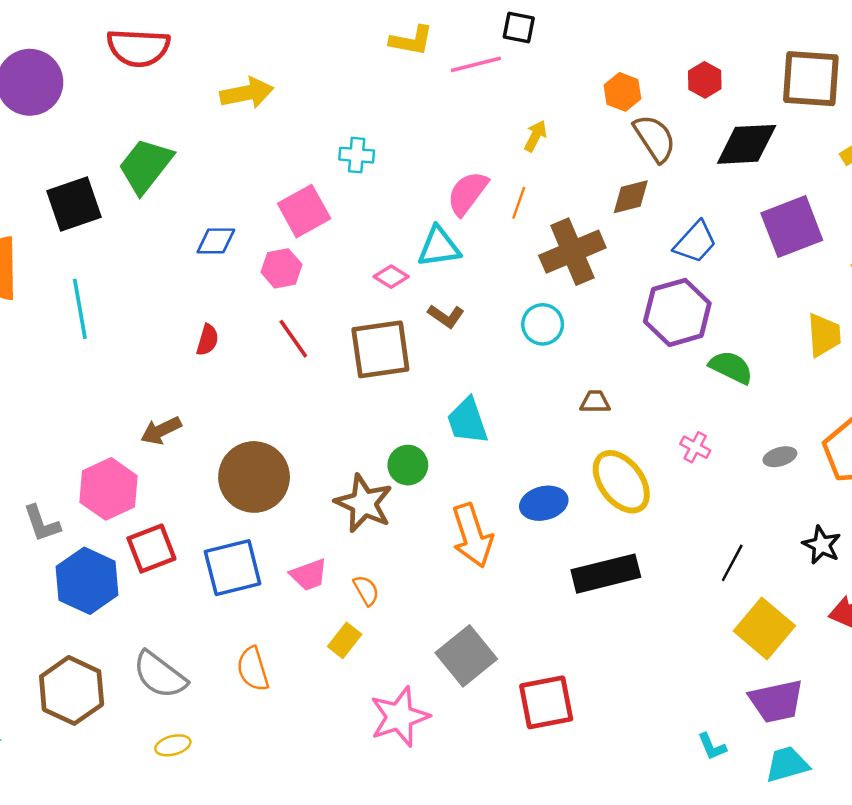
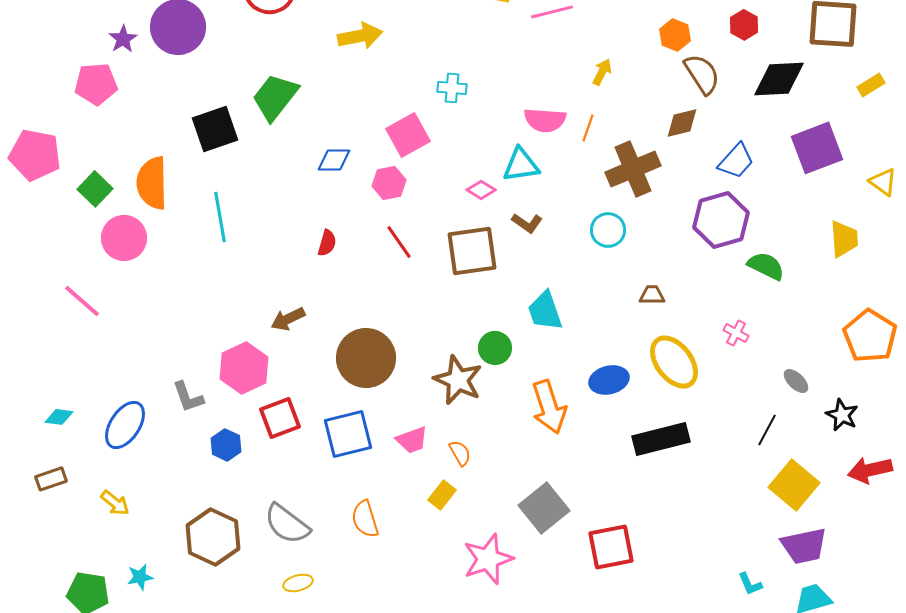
pink semicircle: (467, 193) -> (545, 120), turned -123
gray ellipse: (780, 457) -> (796, 381), moved, turned 60
blue hexagon: (87, 581) -> (226, 445), size x0.6

